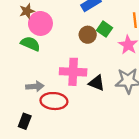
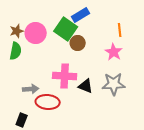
brown star: (27, 11) -> (17, 31), moved
green square: (105, 29) -> (66, 29), moved, size x1.6
green semicircle: (30, 44) -> (16, 51), moved, turned 78

